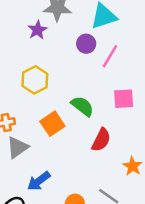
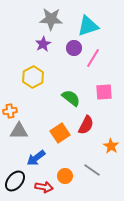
purple star: (37, 30) -> (43, 44), moved
orange square: (52, 124) -> (60, 133), moved
gray triangle: (17, 147) -> (19, 131), turned 36

